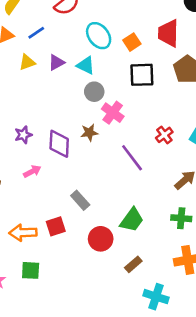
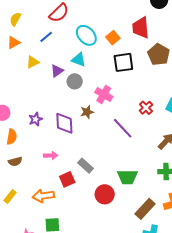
blue line: (36, 33) -> (46, 37), moved
purple triangle: (56, 63) -> (57, 71), moved
gray circle: (94, 92) -> (75, 81), moved
pink arrow: (32, 171) -> (51, 155), moved, turned 32
green trapezoid: (132, 220) -> (127, 177), turned 60
red square: (56, 226) -> (67, 179), moved
brown rectangle: (133, 264) -> (145, 209), moved, size x1.5

